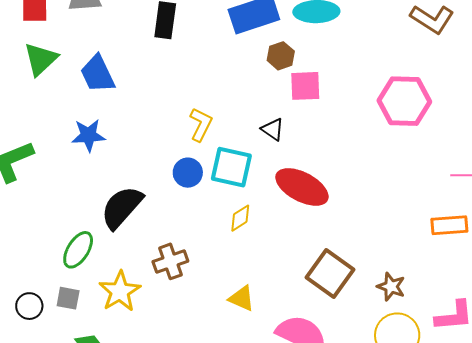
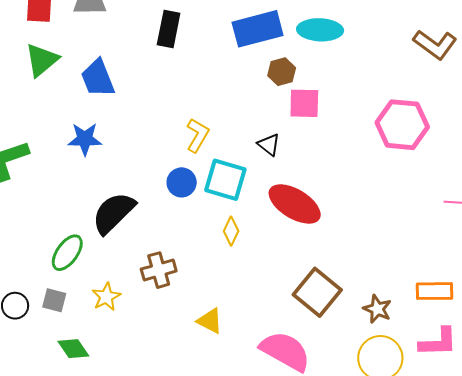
yellow diamond: (240, 218) -> (231, 231), turned -36
orange rectangle: (449, 225) -> (435, 291), moved
yellow star: (120, 291) -> (106, 297), size x0.7
yellow triangle: (242, 298) -> (210, 321), moved

